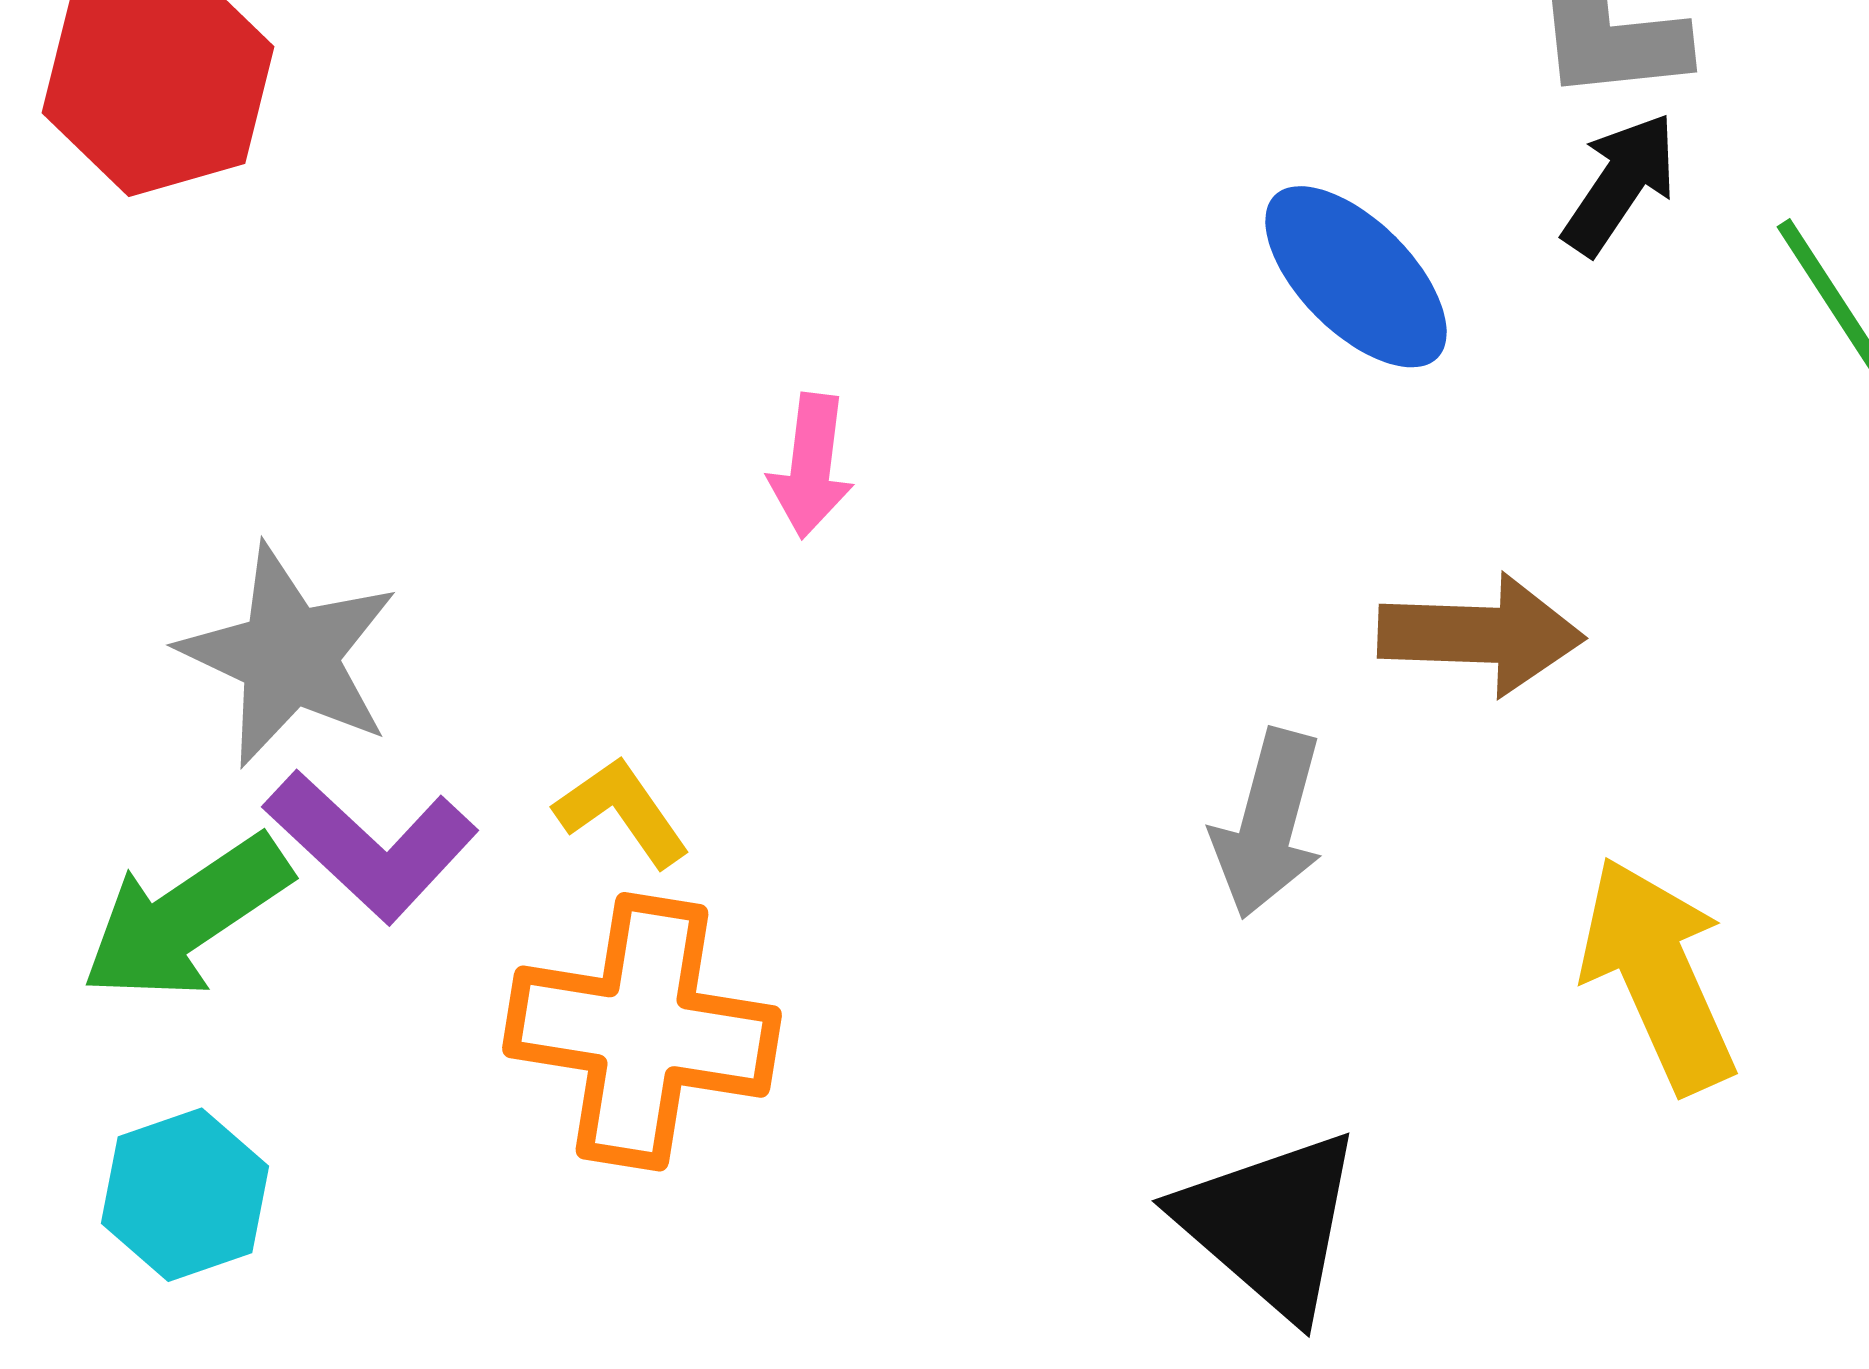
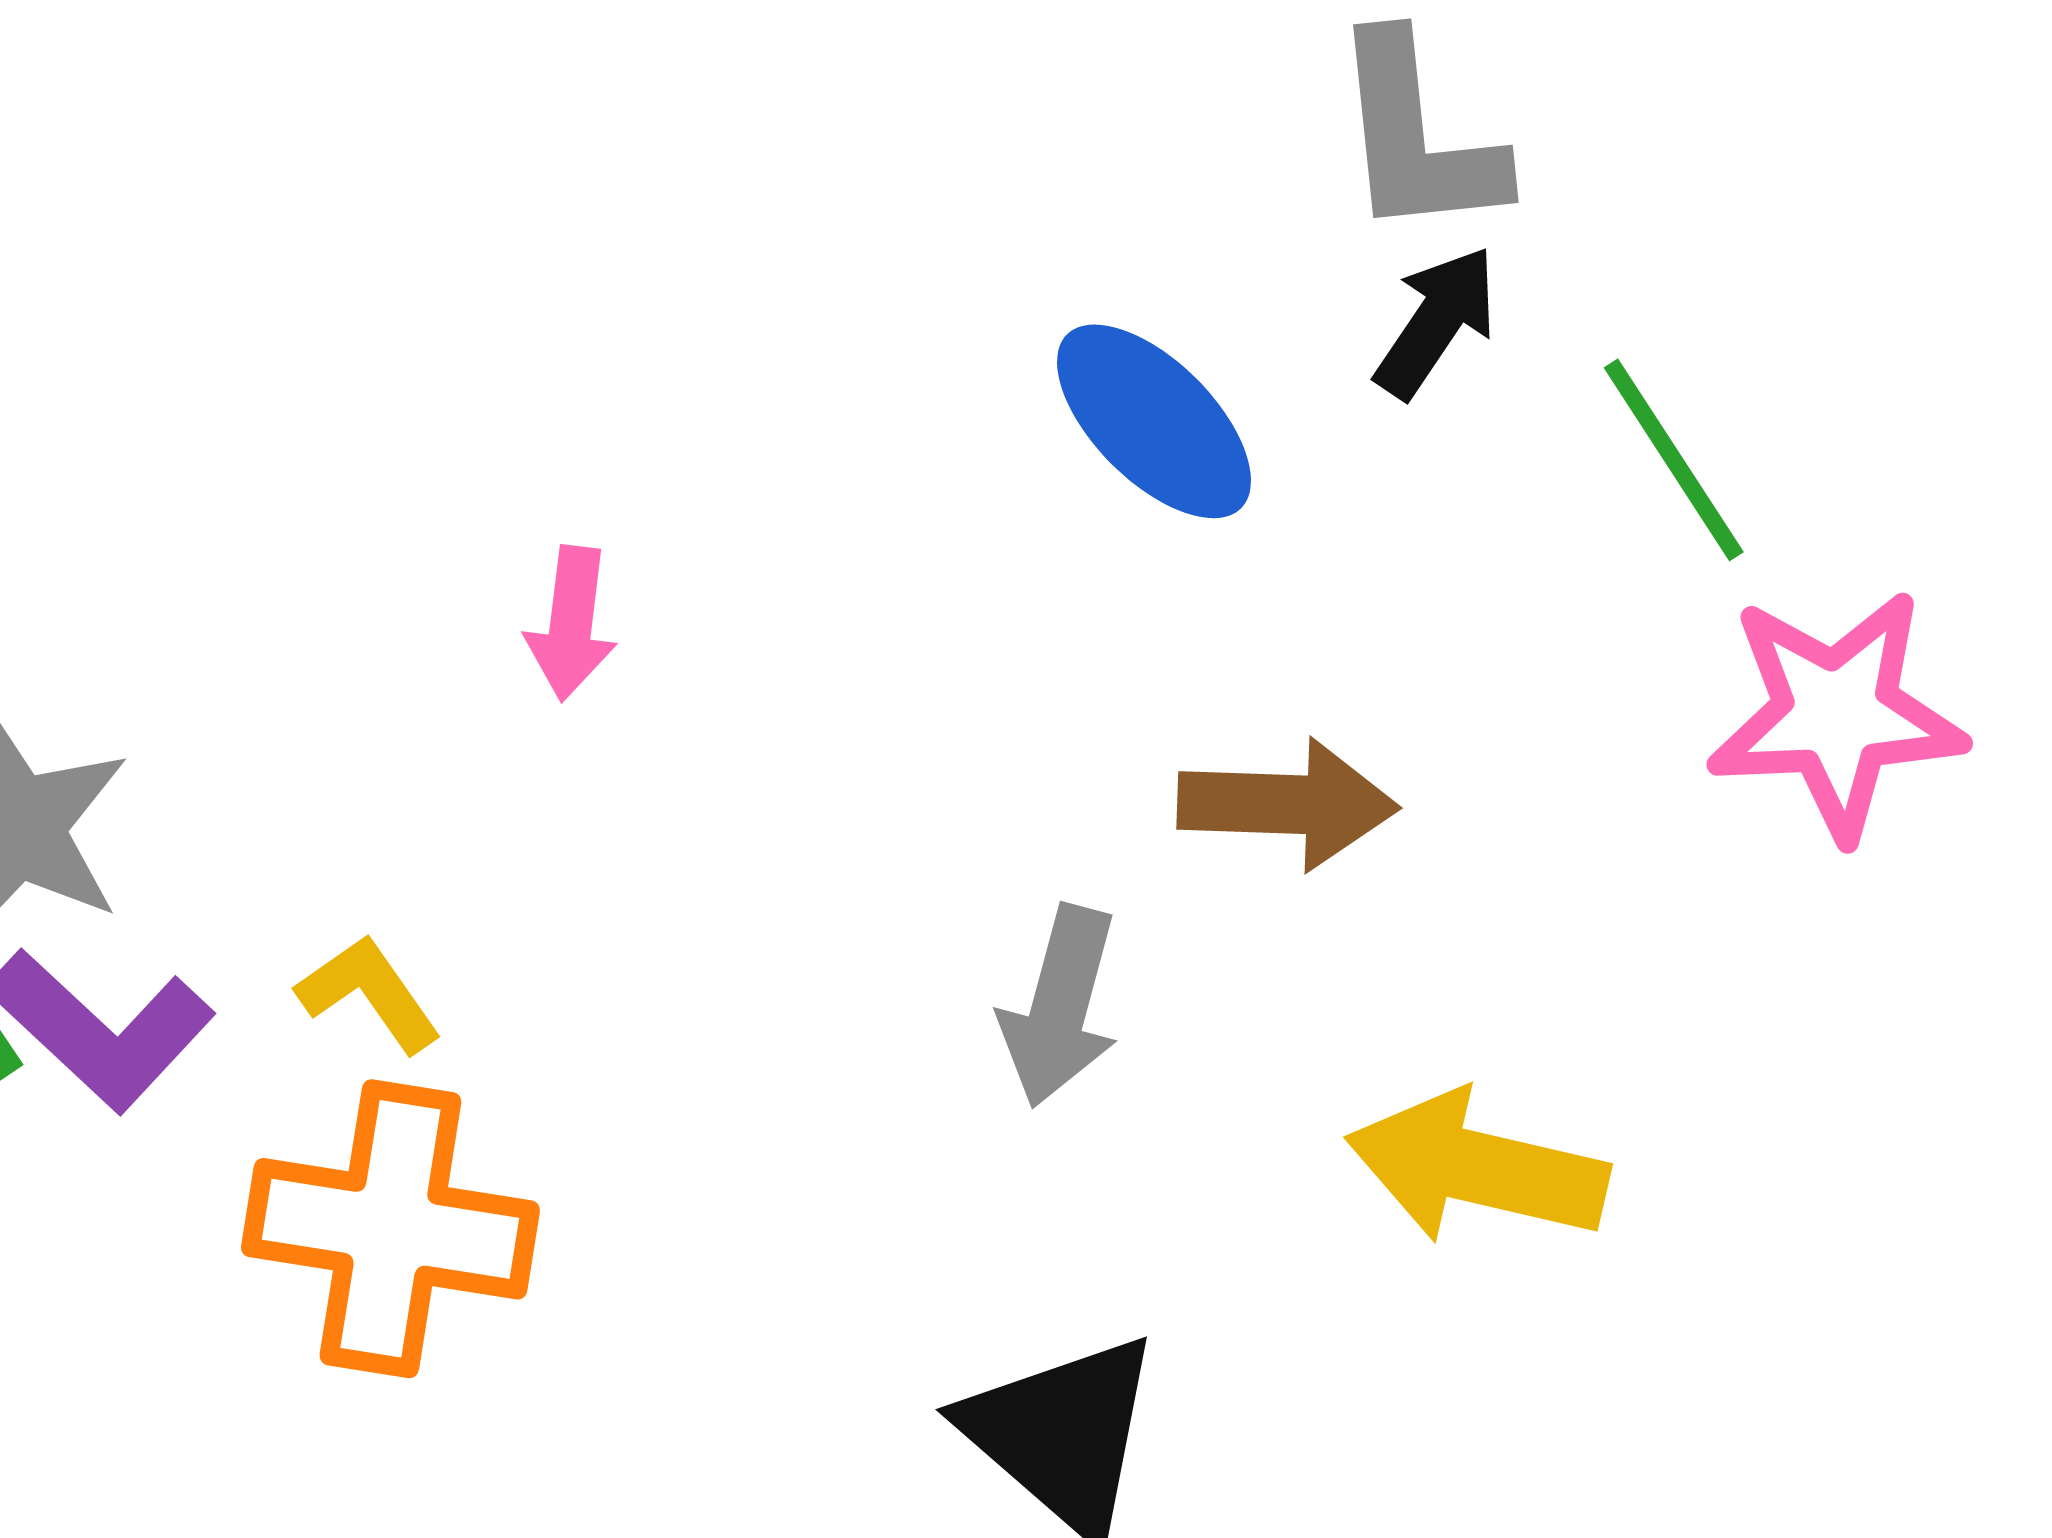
yellow arrow: (1658, 975) -> (1477, 1168), turned -53

